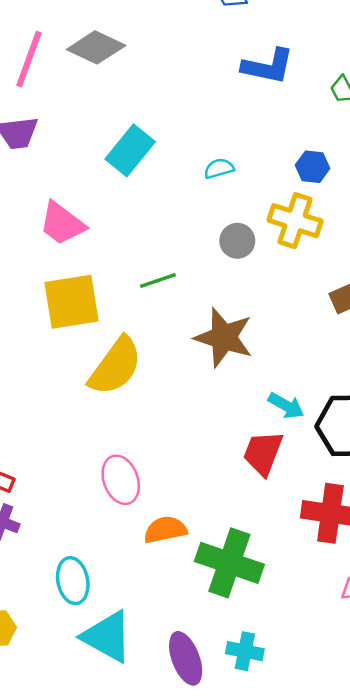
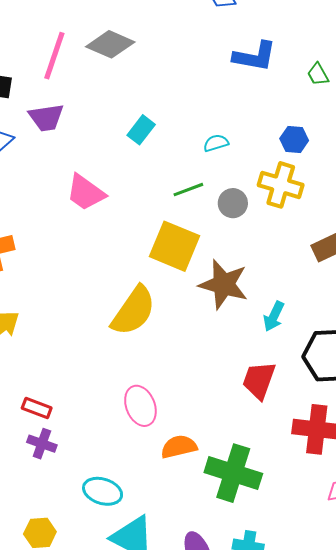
cyan rectangle: (130, 150) -> (141, 130), size x0.7
green line: (158, 280) -> (188, 190), moved
yellow square: (71, 302) -> (174, 246), moved, turned 33
cyan arrow: (286, 406) -> (274, 316), moved, turned 88
cyan ellipse: (73, 581) -> (103, 491), turned -60

